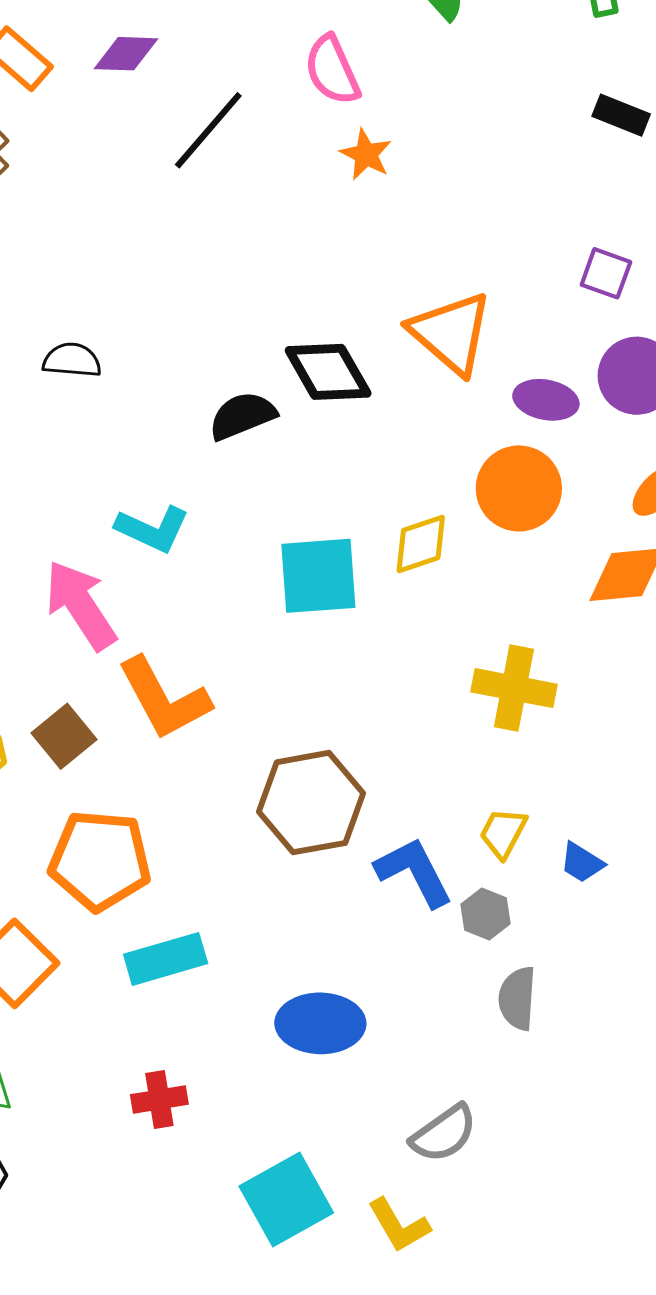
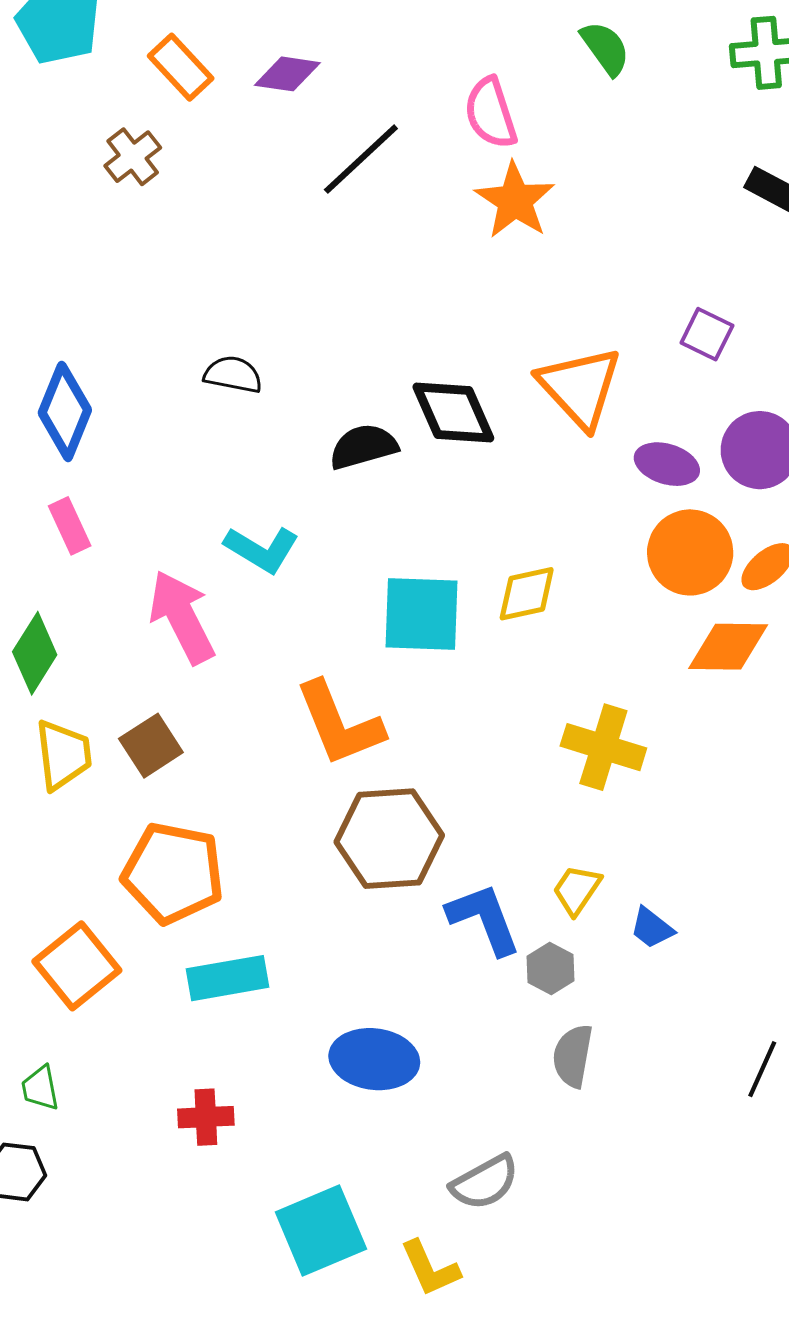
orange star: (366, 154) -> (515, 200), size x1.5
purple square: (606, 273) -> (707, 334), moved
black semicircle: (72, 360) -> (233, 374), moved
orange circle: (519, 488) -> (690, 552), moved
orange L-shape: (164, 699) -> (339, 724), moved

